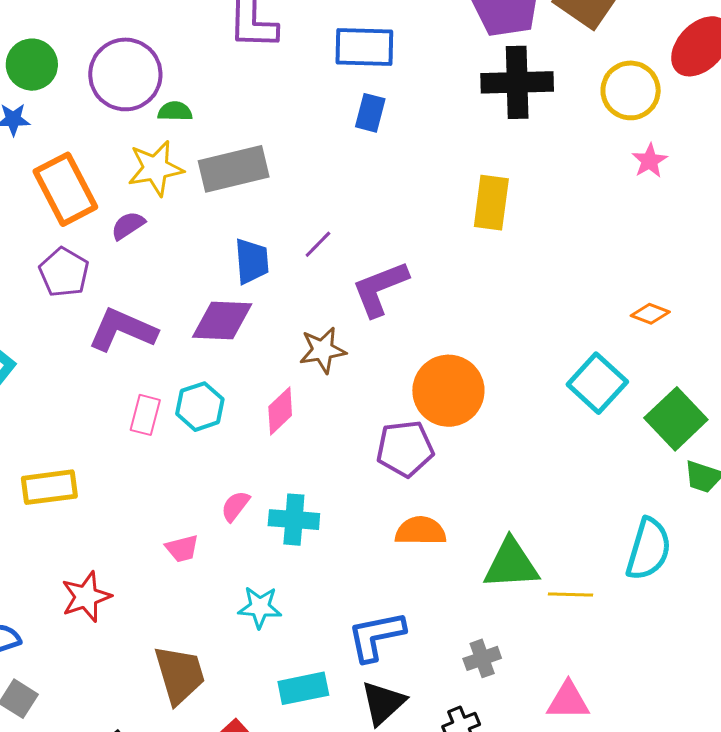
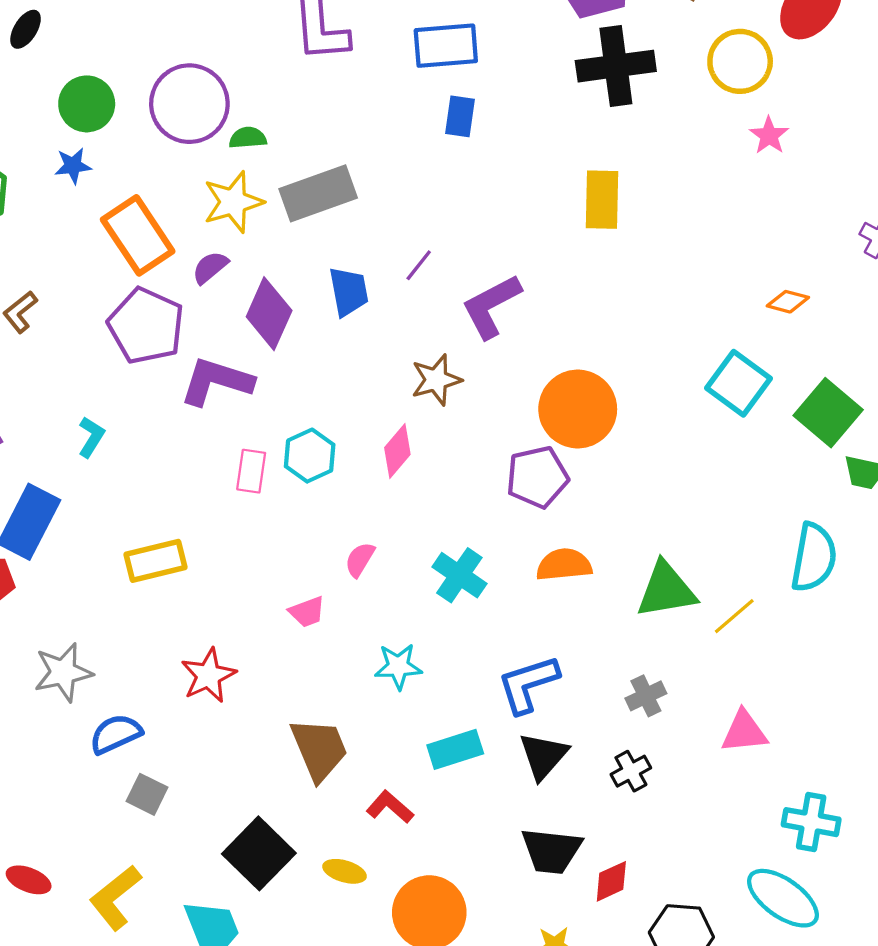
purple pentagon: (64, 272) -> (146, 326), size x1.4
purple diamond: (222, 320) -> (269, 314), moved, turned -62
cyan cross: (294, 520) -> (459, 575), moved, turned 36
yellow line: (570, 595) -> (734, 616), turned -36

